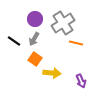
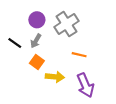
orange line: (76, 43) -> (79, 55), moved
purple arrow: (81, 81) -> (85, 85), size x1.6

